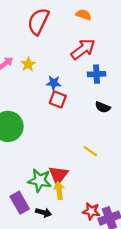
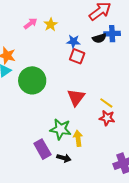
black semicircle: (103, 107) -> (99, 38), moved, turned -40
red triangle: (58, 175) -> (76, 97), moved
red star: (91, 211) -> (107, 118), moved

